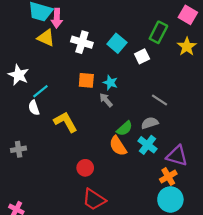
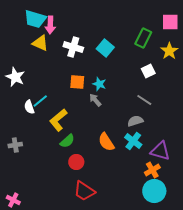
pink square: (188, 15) -> (170, 22), turned -30
white square: (142, 56) -> (148, 71), moved
cyan line: (40, 91) -> (40, 101), moved
yellow L-shape: (66, 122) -> (58, 120), turned -100
green semicircle: (125, 128) -> (67, 141), moved

